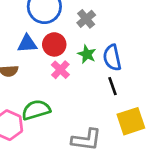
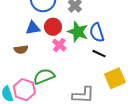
green star: (87, 54) -> (78, 32), size x1.5
black line: (112, 86) -> (99, 54), turned -40

